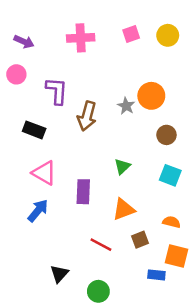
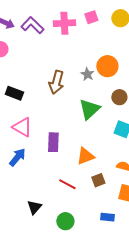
pink cross: (81, 38) -> (64, 23), moved
purple L-shape: (57, 91) -> (32, 25), moved, turned -50
green triangle: (122, 166) -> (89, 109), moved, size x1.6
blue rectangle: (156, 275) -> (107, 217), moved

